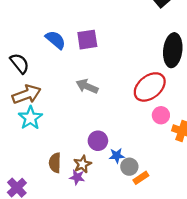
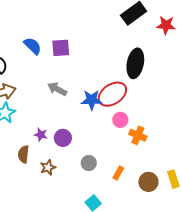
blue star: (117, 156) -> (92, 100), moved, size x1.5
brown star: (82, 164) -> (48, 167), moved
purple star: (77, 177) -> (41, 135), moved
orange rectangle: (141, 178) -> (118, 173), moved, turned -32

